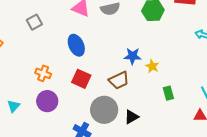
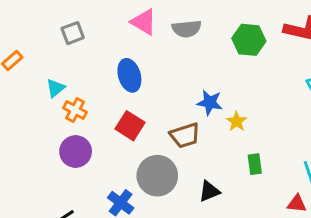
cyan triangle: (14, 106) -> (56, 88), moved
black triangle: (131, 117) -> (209, 191), moved

